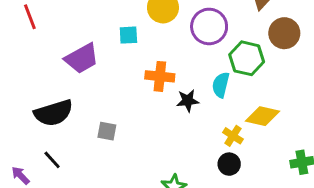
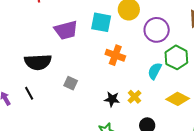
cyan square: (128, 35) -> (101, 22), size x1.5
black star: (188, 101) -> (112, 99), moved
yellow cross: (233, 136) -> (134, 97), moved

